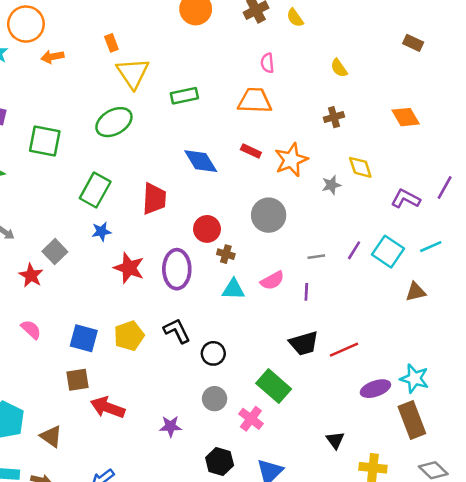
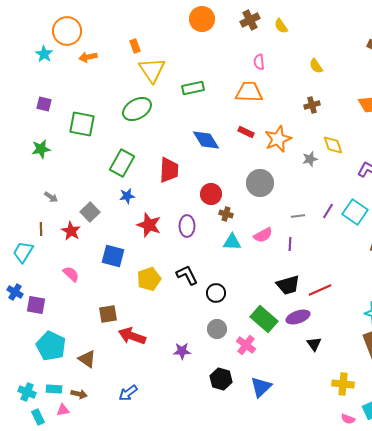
purple ellipse: (177, 269) -> (187, 226), size x0.7
blue square: (84, 338) -> (113, 256), moved
purple ellipse: (375, 389) -> (298, 317), moved
black triangle: (335, 440) -> (314, 344), moved

